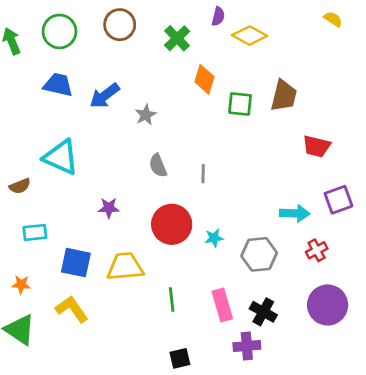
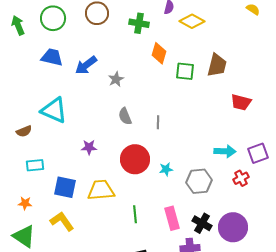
green cross: (177, 38) -> (139, 23), turned -36
purple square: (338, 200) -> (258, 153), moved
purple circle: (328, 305) -> (233, 227), moved

